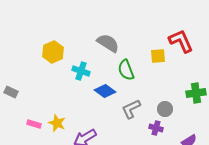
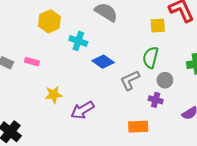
green semicircle: (126, 70) -> (151, 58), moved, turned 35
yellow star: (57, 123) -> (54, 95), turned -30
pink rectangle: (34, 124) -> (32, 62), moved

